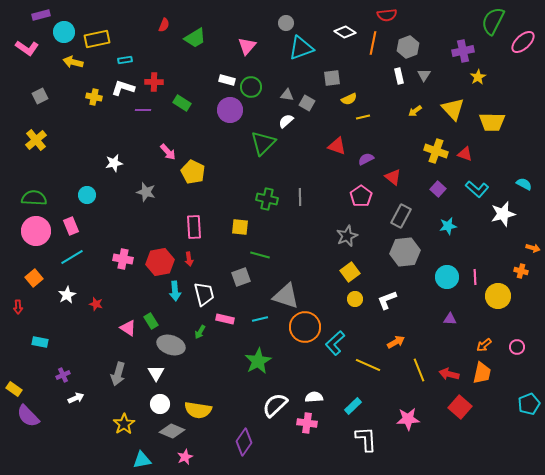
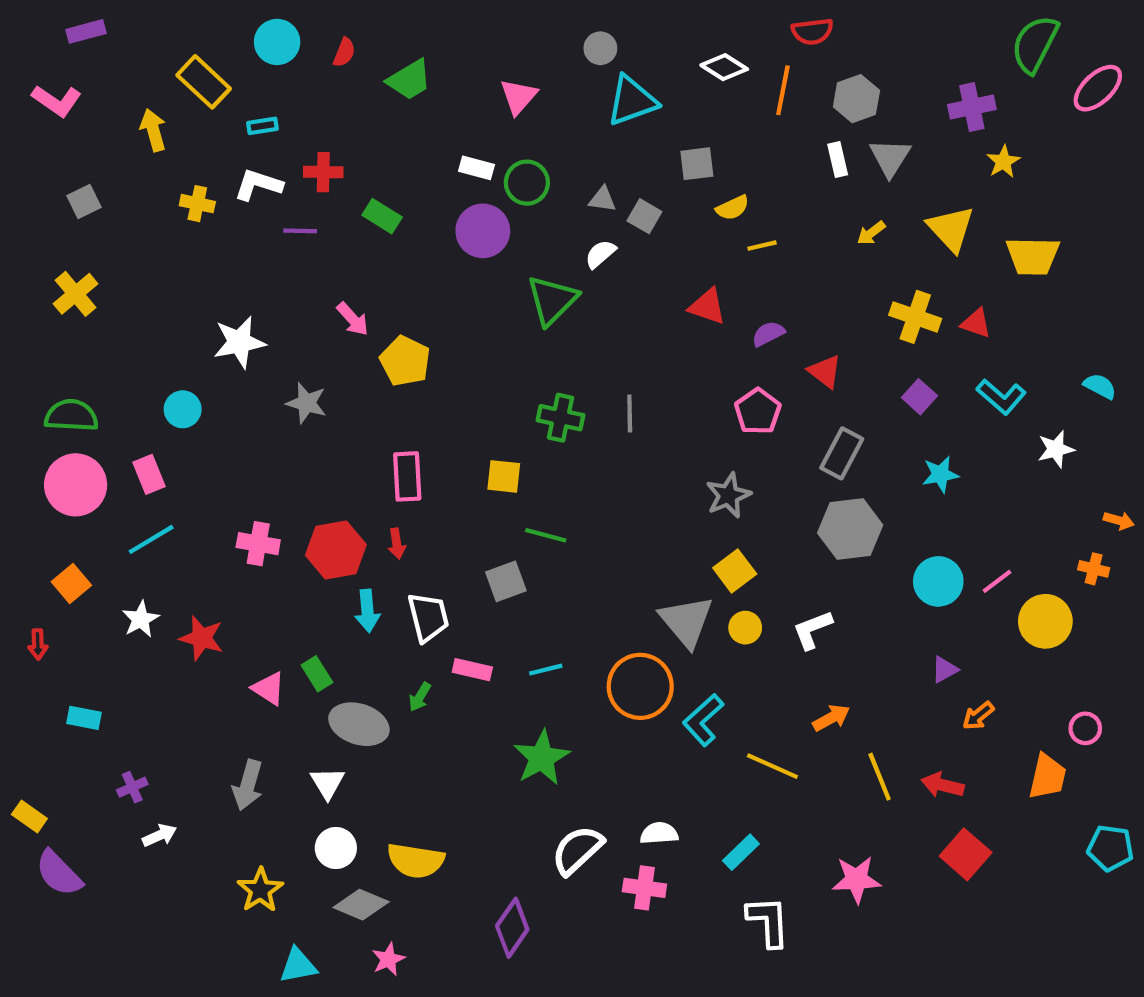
cyan circle: (64, 32) -> (277, 42), moved
yellow rectangle: (97, 39) -> (204, 82), turned 55
yellow arrow: (73, 62) -> (153, 130), turned 60
gray triangle: (424, 75) -> (890, 157), size x1.5
white star: (114, 163) -> (239, 342), size x1.4
white star: (503, 214) -> (1056, 449), size x0.7
pink line: (475, 277) -> (997, 581), turned 56
gray triangle: (286, 296) -> (686, 621), moved, turned 32
red star: (96, 304) -> (202, 638), size x1.5
purple triangle: (450, 319) -> (945, 670), turned -32
orange arrow: (484, 345) -> (978, 716), moved
orange trapezoid: (482, 373) -> (1047, 777), moved
cyan pentagon: (529, 404) -> (1110, 848), turned 30

